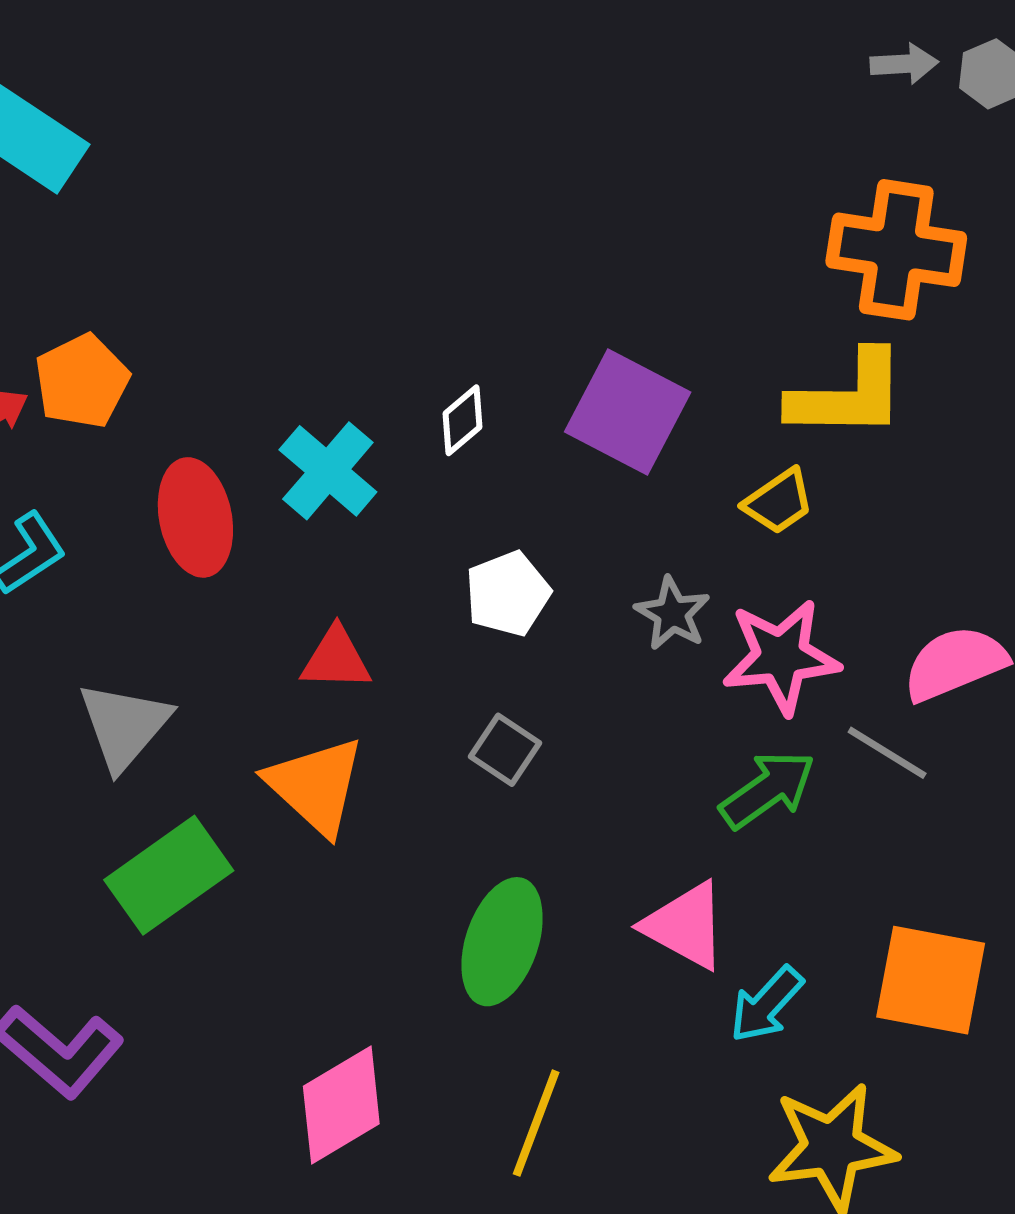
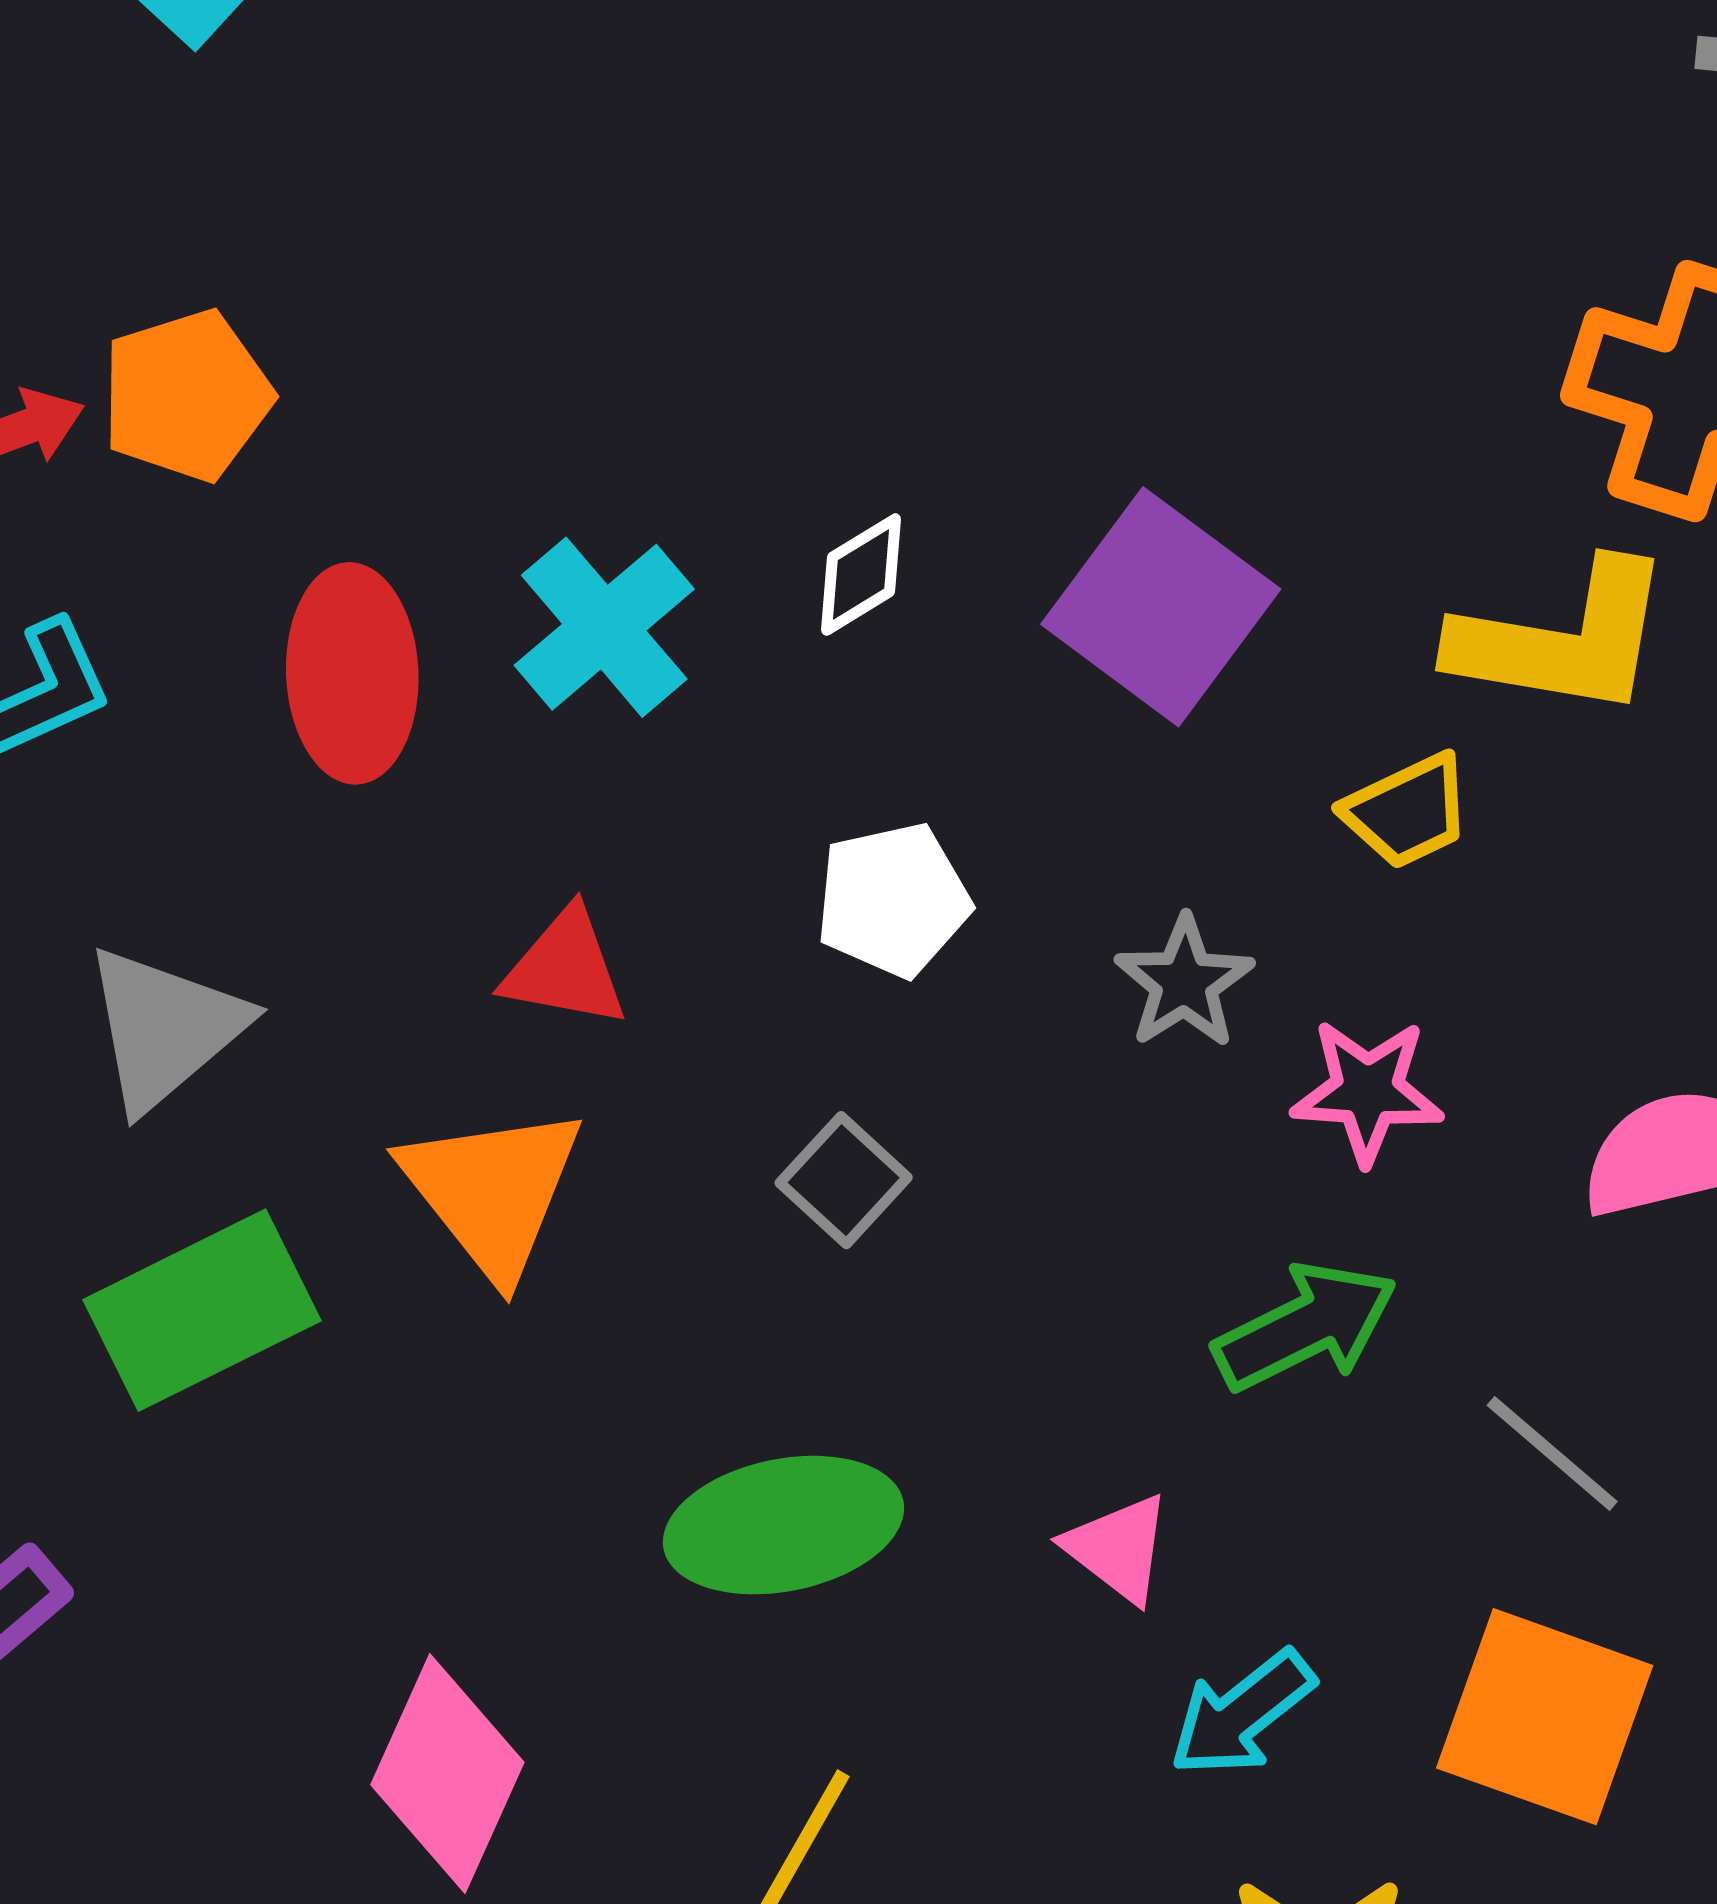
pink star: (781, 657) -> (1367, 1091), size x0.7
gray line: (887, 753) -> (1552, 1453), moved
pink triangle: (685, 926) -> (1118, 1548), size x0.7
green ellipse: (502, 942) -> (783, 1525), turned 51
pink diamond: (341, 1105) -> (447, 1773), turned -44

